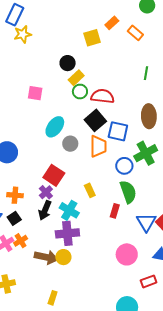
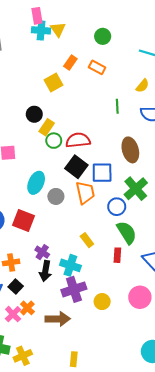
red square: (54, 175) -> (23, 221), moved
yellow circle: (63, 257) -> (102, 302), moved

